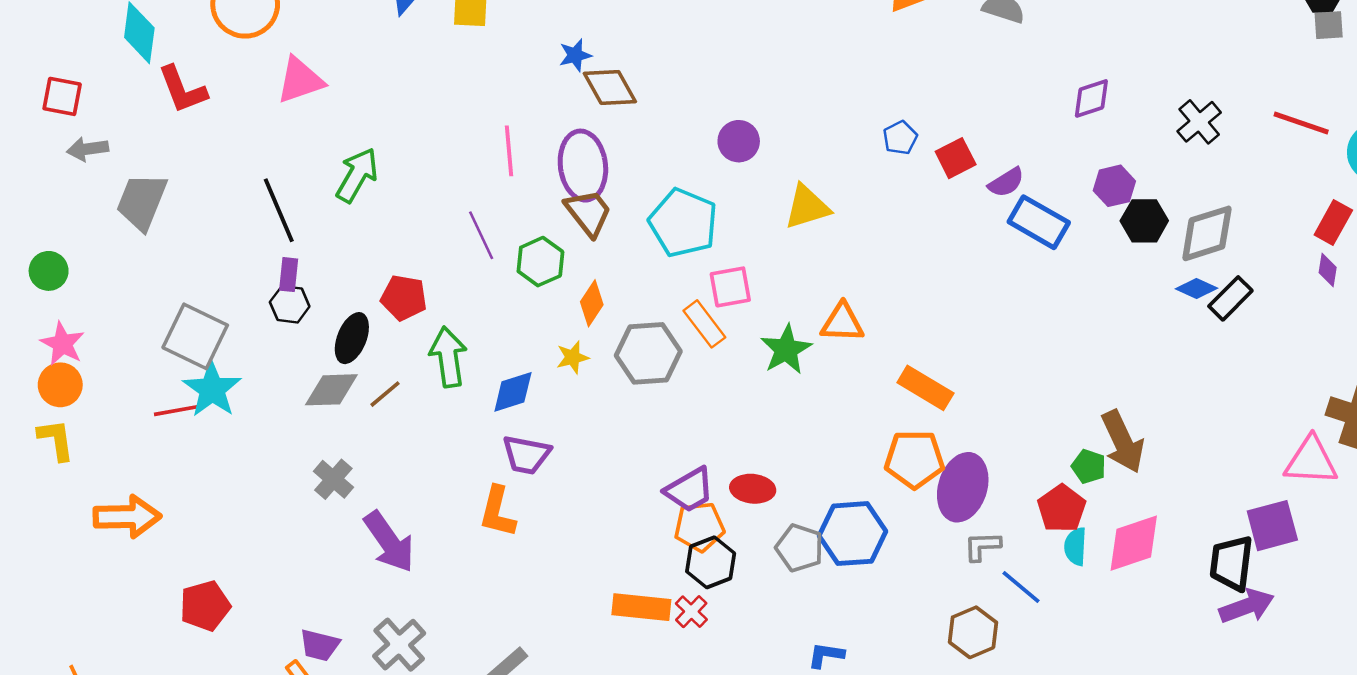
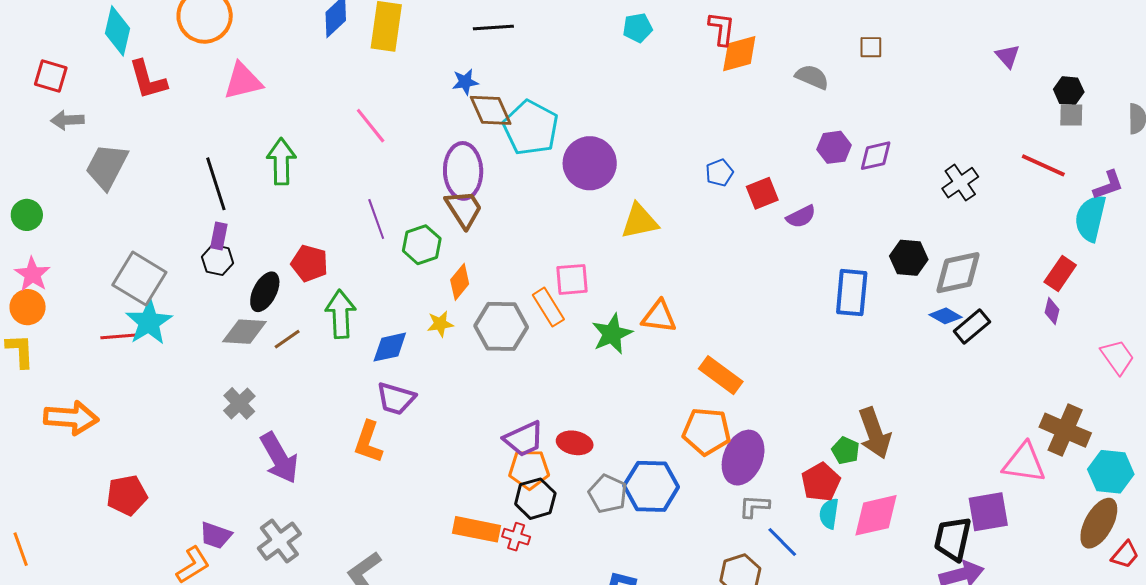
red line: (1301, 123) -> (1043, 165), moved
purple circle: (739, 141) -> (590, 163), size x1.6
pink line: (509, 151) -> (371, 126), moved, turned -39
green arrow: (357, 175) -> (281, 161), turned -36
purple hexagon: (1114, 186) -> (834, 147), moved
blue rectangle: (1039, 222) -> (852, 293), moved, turned 60
cyan pentagon: (683, 223) -> (531, 128), moved
red cross: (691, 612) -> (516, 537), turned -32

